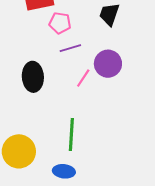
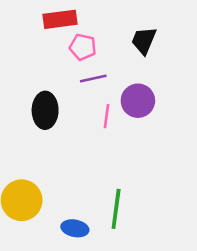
pink line: (83, 78) -> (106, 116), turned -30
green line: (71, 134) -> (116, 209), moved

